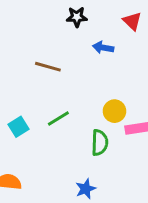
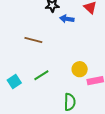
blue arrow: (103, 48) -> (67, 19), moved
green semicircle: (100, 143) -> (70, 102), moved

